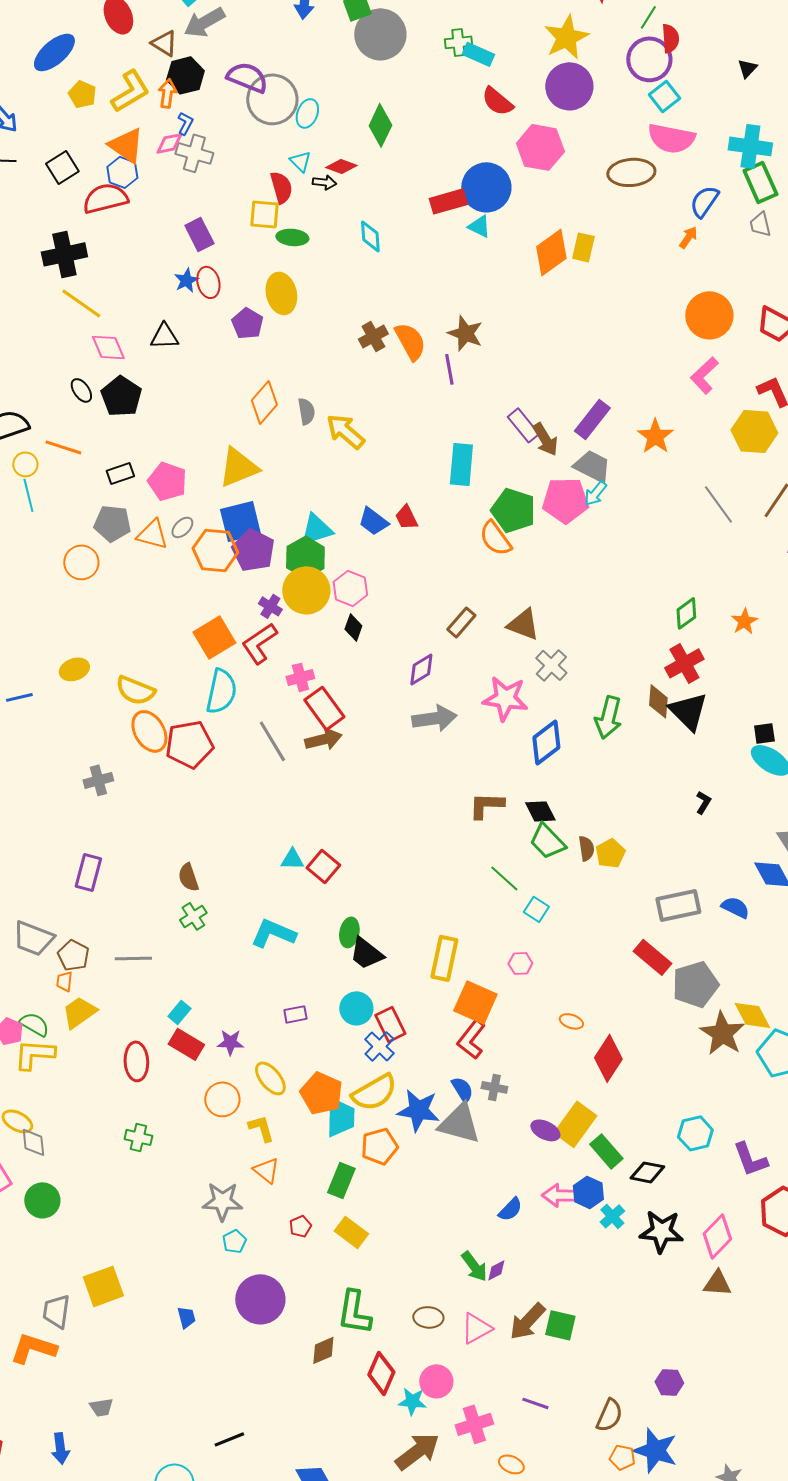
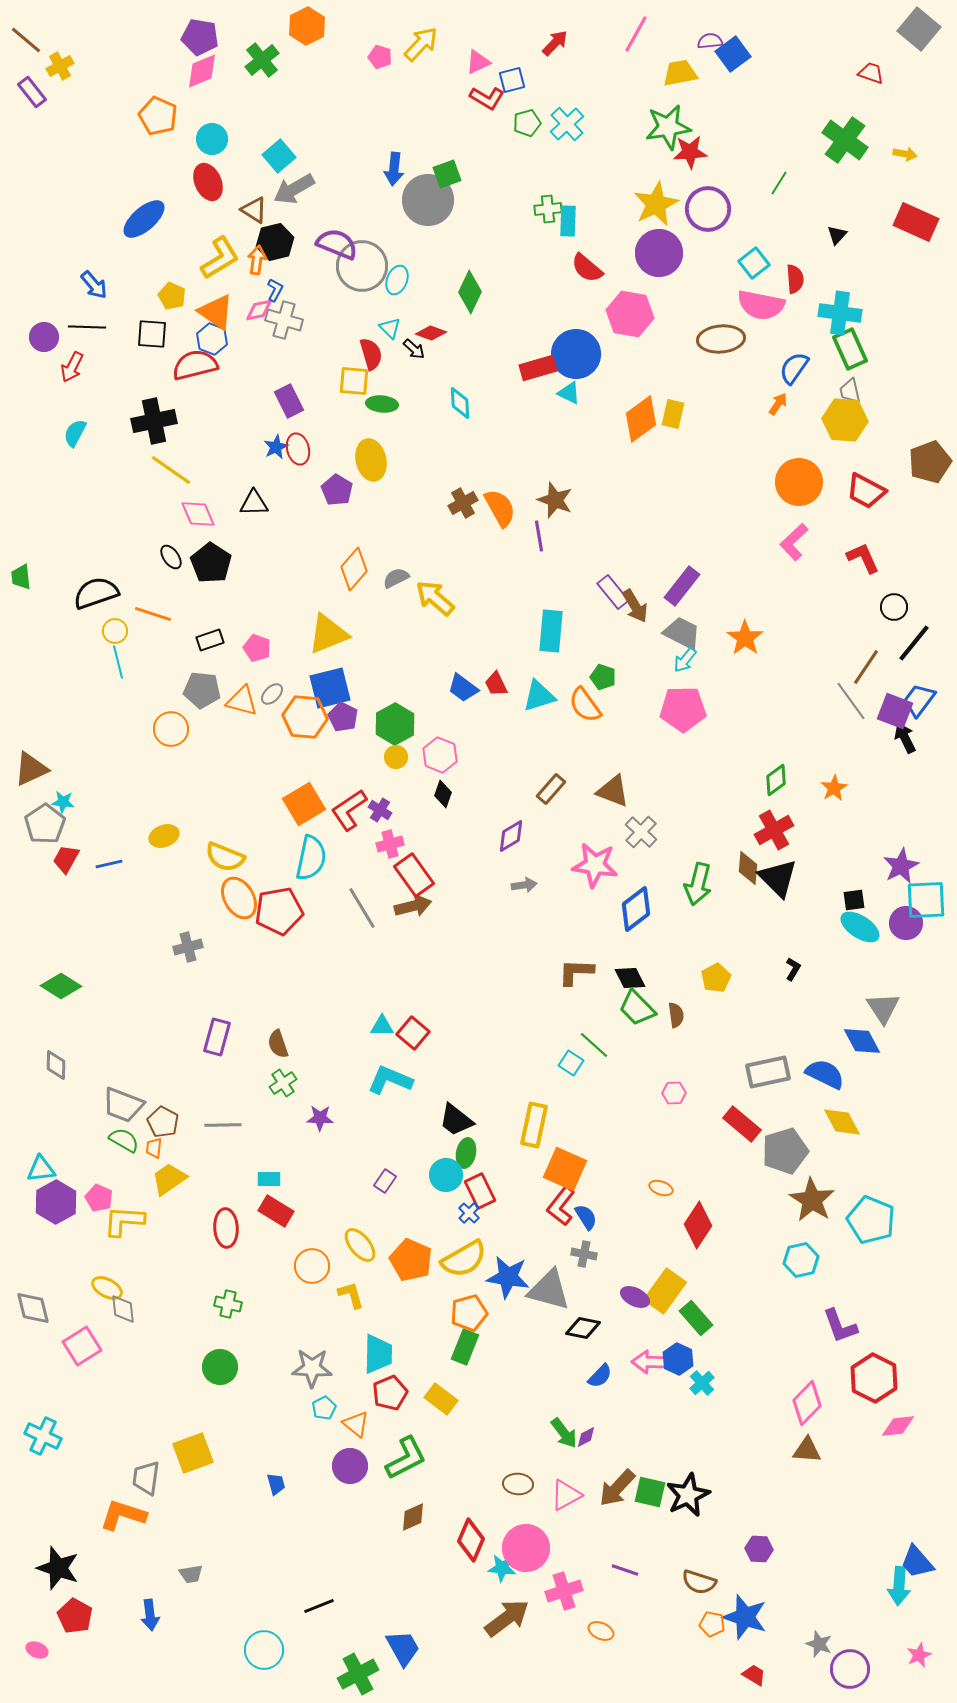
green line: (648, 17) -> (779, 183), moved
gray circle: (380, 34) -> (428, 200), moved
red semicircle: (670, 38) -> (795, 279), moved
cyan rectangle: (478, 54) -> (568, 221), turned 68
purple circle: (649, 59) -> (708, 209), moved
yellow pentagon: (82, 94) -> (172, 296), moved
black square: (62, 167) -> (152, 334), turned 36
black arrow: (324, 182) -> (414, 349), turned 35
gray semicircle: (306, 411) -> (396, 578), turned -108
yellow hexagon: (754, 431) -> (845, 420), moved
orange star: (655, 436) -> (745, 638), moved
pink pentagon: (167, 481) -> (257, 648), size x0.7
pink pentagon: (565, 500) -> (683, 709), moved
gray line: (718, 504) -> (851, 701), moved
green pentagon: (513, 510) -> (603, 677), size x0.6
cyan triangle: (316, 529) -> (539, 696), moved
purple pentagon: (253, 550) -> (343, 717), size x0.7
yellow circle: (306, 590) -> (396, 757), size x0.5
purple cross: (270, 606) -> (380, 810), moved
gray arrow: (434, 718) -> (524, 885), size x0.6
yellow pentagon: (610, 853) -> (716, 978), moved
purple rectangle: (88, 872) -> (217, 1037), moved
blue semicircle: (735, 907) -> (825, 1074), size x1.4
cyan square: (536, 909) -> (571, 1063), moved
green ellipse: (349, 932) -> (466, 1153), moved
cyan L-shape: (273, 933) -> (390, 1080), moved
pink hexagon: (520, 963) -> (674, 1093), moved
cyan rectangle: (179, 1012) -> (269, 1179), turned 50
purple rectangle: (295, 1014) -> (385, 1181), turned -45
yellow diamond: (752, 1015) -> (842, 1122), moved
green semicircle: (34, 1024) -> (124, 1140), moved
purple star: (230, 1042) -> (320, 1118), moved
blue cross: (379, 1046) -> (469, 1213), size x0.7
blue semicircle: (462, 1089) -> (586, 1217), moved
cyan trapezoid: (340, 1117) -> (378, 1354), moved
cyan hexagon: (695, 1133) -> (801, 1260), moved
orange triangle: (266, 1170) -> (356, 1424), moved
black diamond: (647, 1172) -> (583, 1328), moved
green rectangle: (341, 1180) -> (465, 1347), moved
green circle: (42, 1200) -> (220, 1367), moved
red pentagon: (300, 1226) -> (390, 1393), size x1.6
black star: (661, 1231) -> (688, 1495), moved, turned -30
purple circle: (260, 1299) -> (350, 1466), size x0.7
green L-shape: (354, 1312) -> (406, 1458), moved, turned -126
pink circle: (436, 1381) -> (526, 1548), size x1.4
brown semicircle: (609, 1415) -> (699, 1582), turned 84

